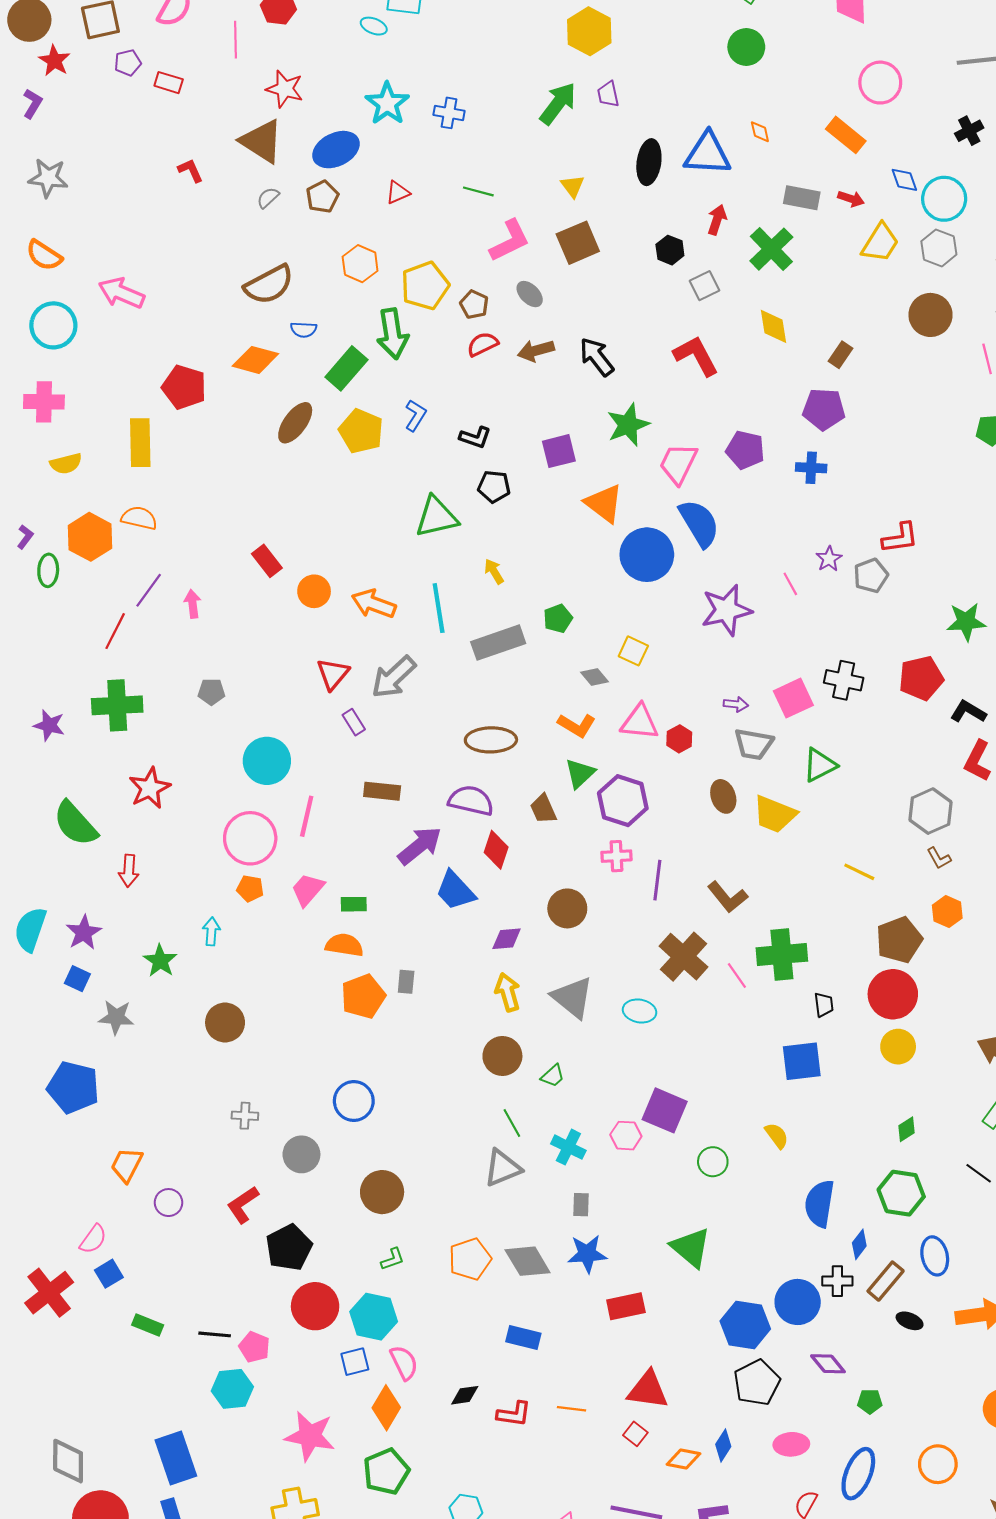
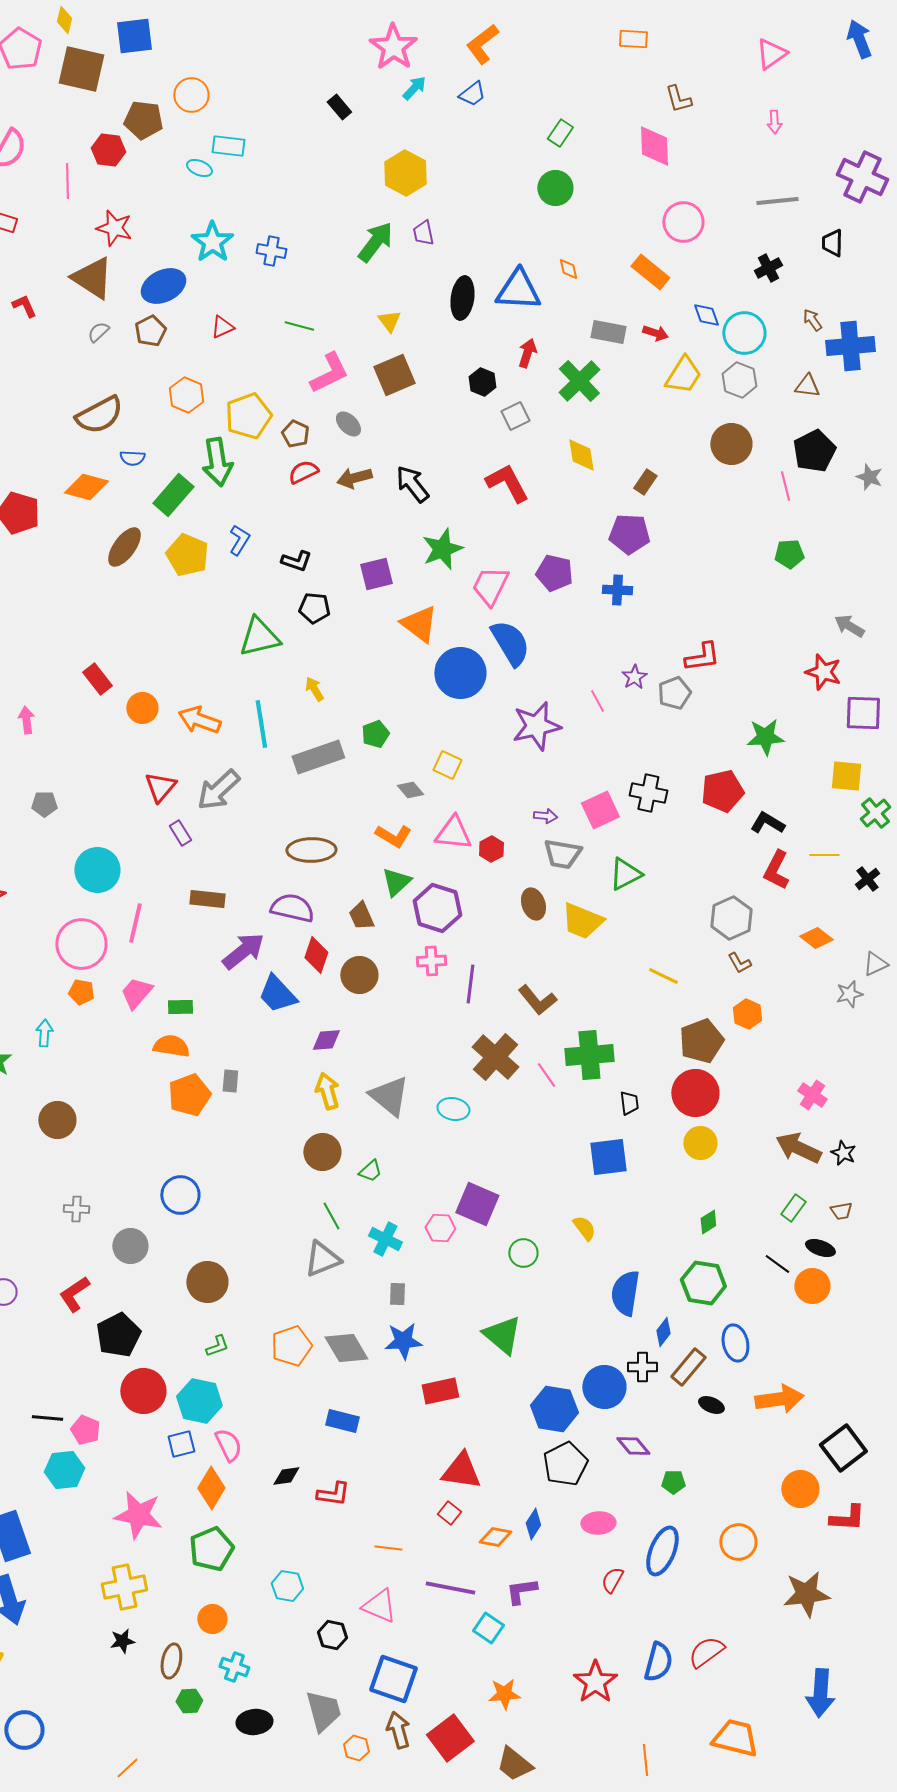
brown circle: (567, 908) -> (359, 975), moved
orange line: (571, 1409) -> (388, 1548), moved

